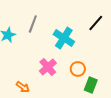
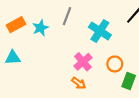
orange arrow: (23, 87) -> (79, 83), moved

